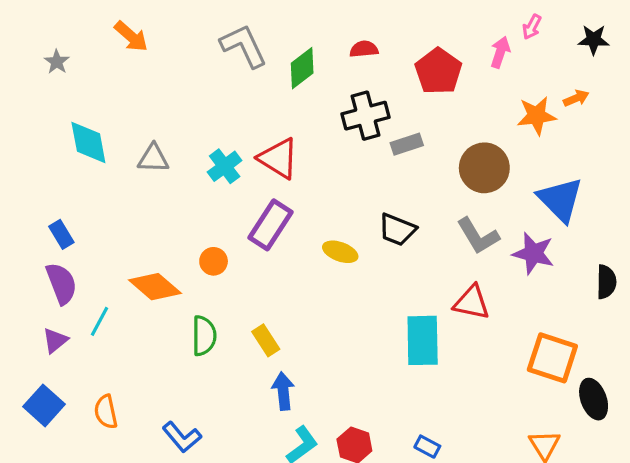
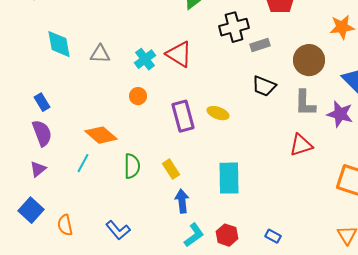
purple rectangle: (271, 225) -> (183, 116), moved, turned -48
black trapezoid: (397, 230) -> (264, 86), moved
gray L-shape: (478, 236) -> (305, 103), turned 32
orange circle: (214, 261) -> (138, 96), moved
red triangle: (472, 302) -> (301, 145), turned -30
cyan line: (99, 321) -> (83, 163), moved
cyan rectangle: (423, 340) -> (229, 178), moved
orange semicircle: (106, 412) -> (65, 225), moved

